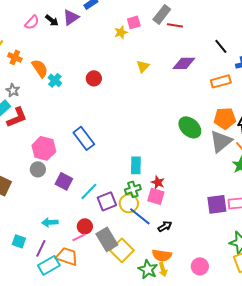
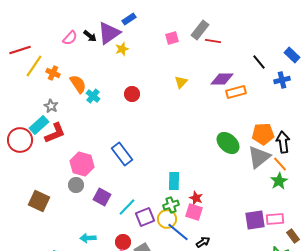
purple triangle: (71, 17) -> (109, 33), size x1.4
yellow star: (121, 32) -> (122, 49), moved
orange rectangle: (221, 81) -> (236, 92), moved

